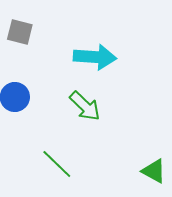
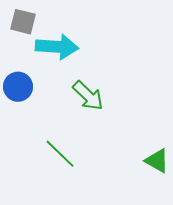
cyan arrow: (95, 57) -> (57, 47), moved

